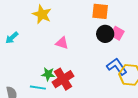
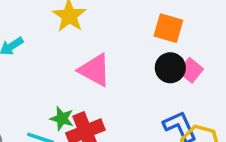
pink triangle: (62, 43) -> (95, 70), size x1.5

